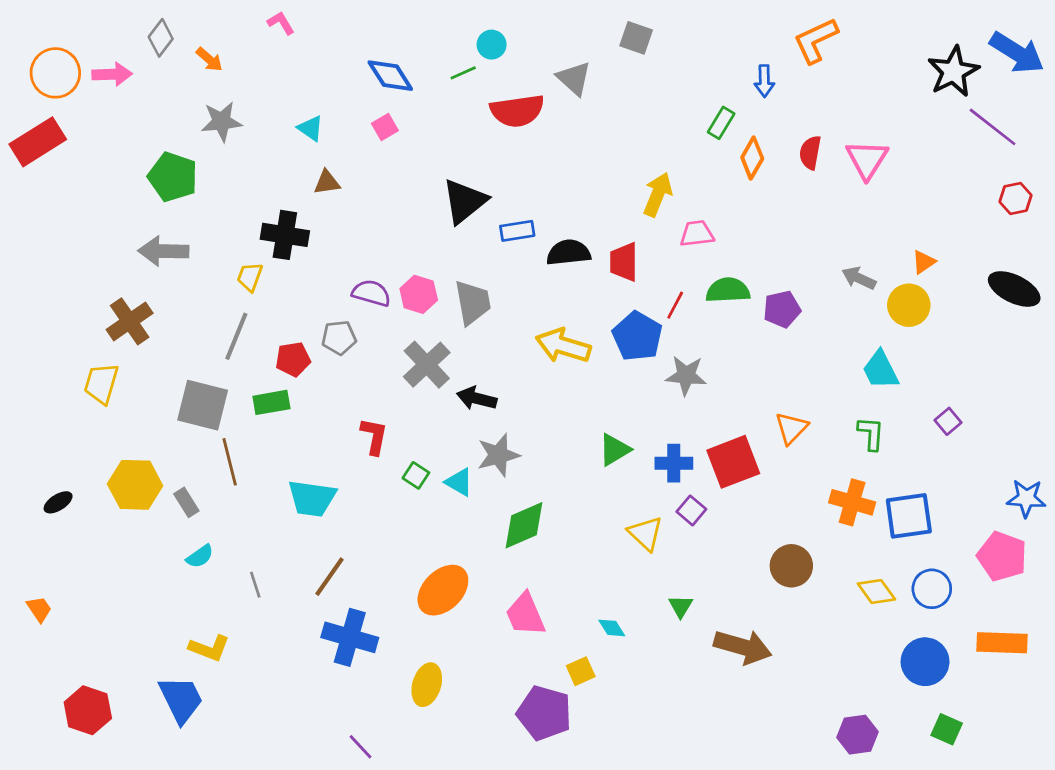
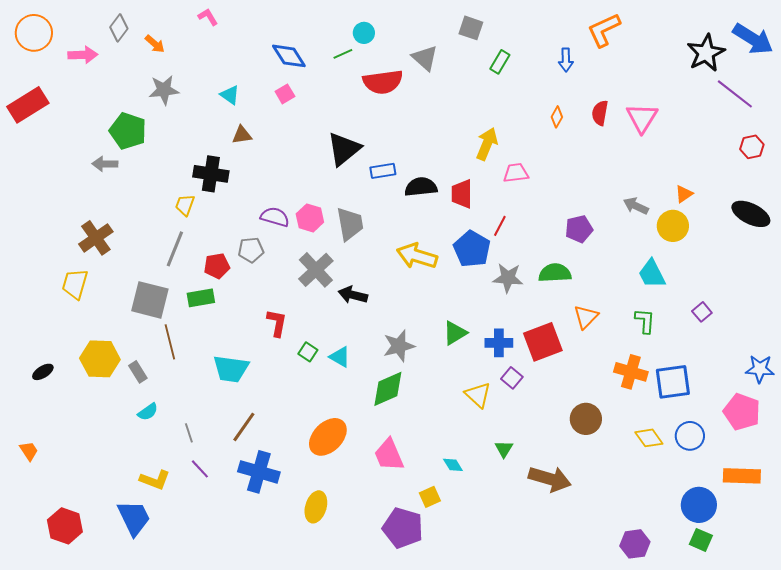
orange circle: (55, 73) -> (34, 33), moved
green rectangle: (721, 123) -> (500, 62), moved
orange diamond: (752, 158) -> (557, 117), size x0.7
gray arrow: (163, 251) -> (105, 164), moved, size x0.7
green semicircle: (728, 290) -> (555, 273), moved
gray star: (498, 455) -> (399, 346), moved
blue circle: (925, 662) -> (699, 505), moved
purple line: (361, 747) -> (200, 469), moved

